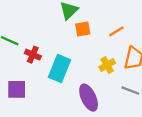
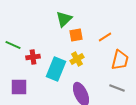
red cross: (33, 55) -> (33, 57), turned -32
yellow cross: (107, 65) -> (77, 59), moved

